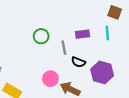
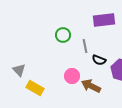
purple rectangle: (83, 34) -> (104, 20), moved, size x1.5

